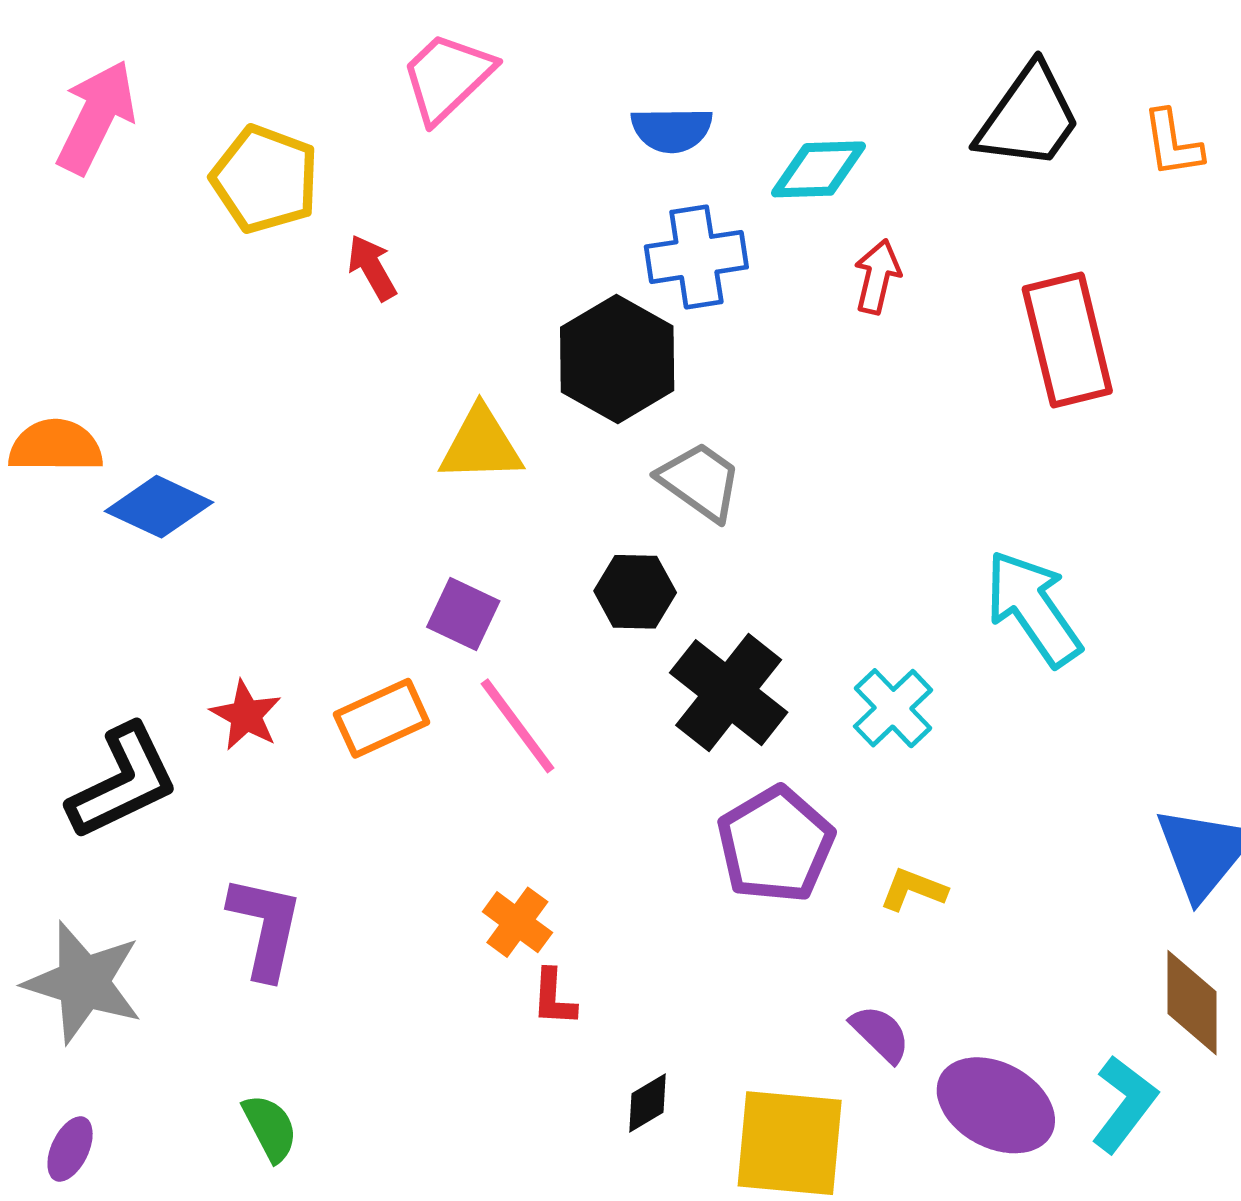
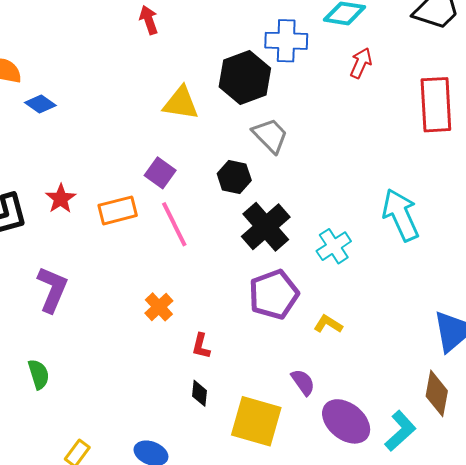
blue diamond: (159, 507) -> (40, 104), size x0.7
red L-shape: (554, 998) -> (201, 346), moved
black diamond: (647, 1103) -> (200, 393), turned -64

